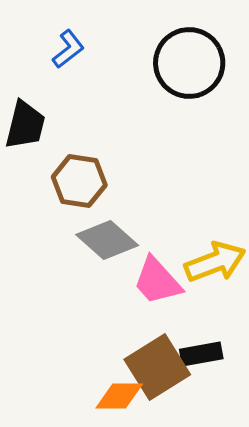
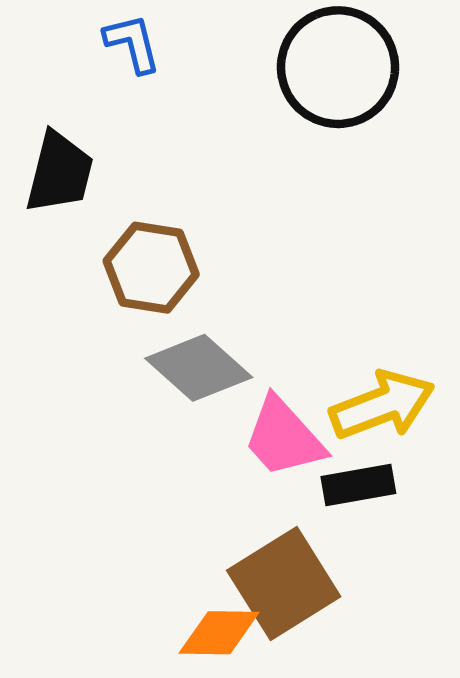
blue L-shape: (68, 49) -> (132, 43), turned -66
black rectangle: (201, 354) -> (358, 485), moved

